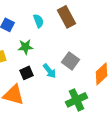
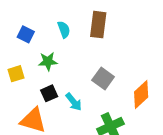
brown rectangle: (66, 17) -> (98, 25), turned 35
cyan arrow: (49, 71) -> (74, 102), moved

